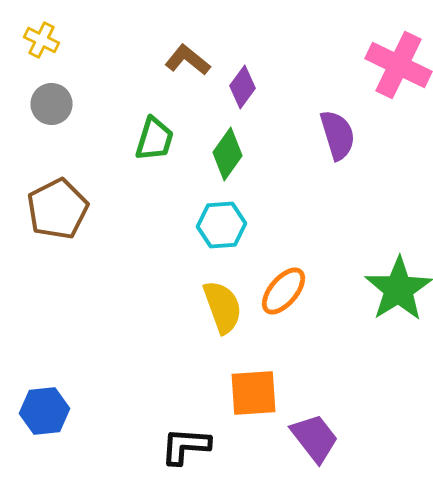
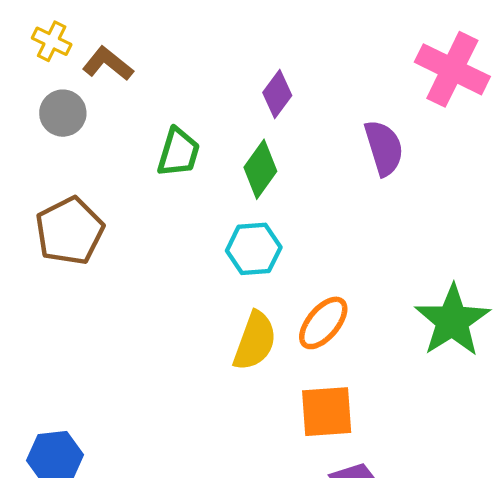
brown L-shape: (188, 60) -> (108, 64), moved
yellow semicircle: (223, 307) -> (255, 341), turned 40
orange square: (254, 393) -> (327, 412), moved

